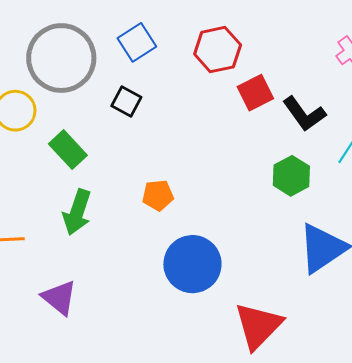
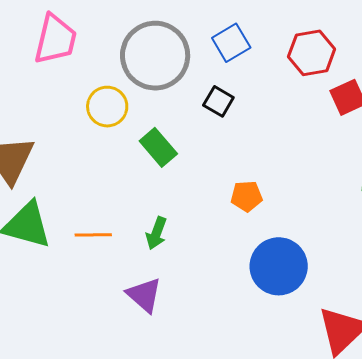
green arrow: (77, 212) -> (156, 233), moved, size x0.7

